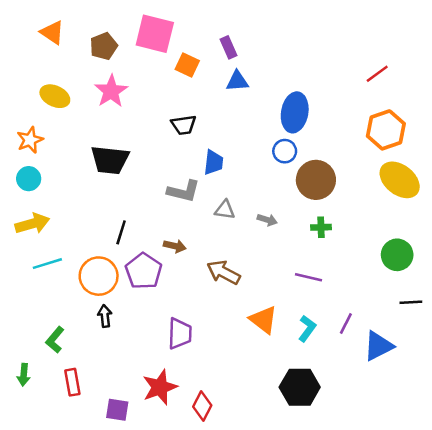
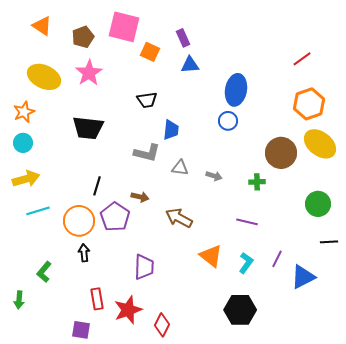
yellow ellipse: (55, 96) -> (44, 77), size x1.4
brown circle: (316, 180) -> (281, 153), moved
red rectangle: (72, 382) -> (97, 299), moved
purple square: (117, 410) -> (81, 330), moved

